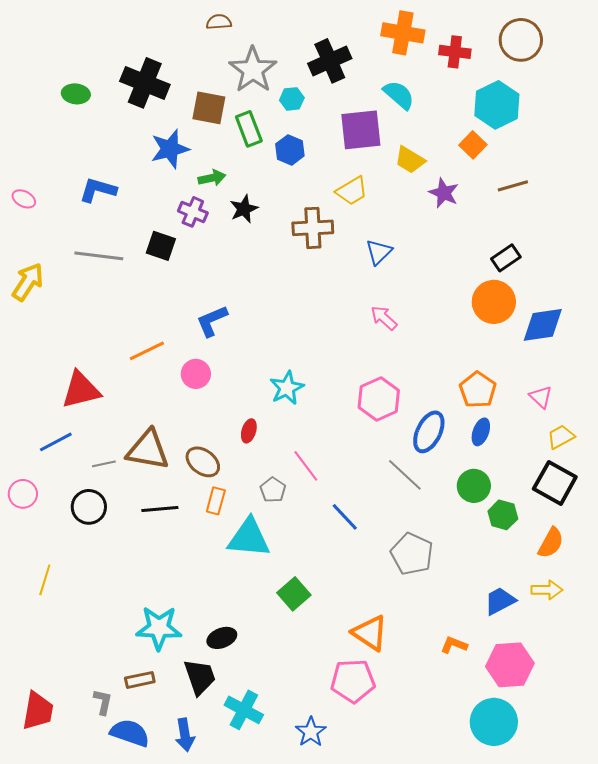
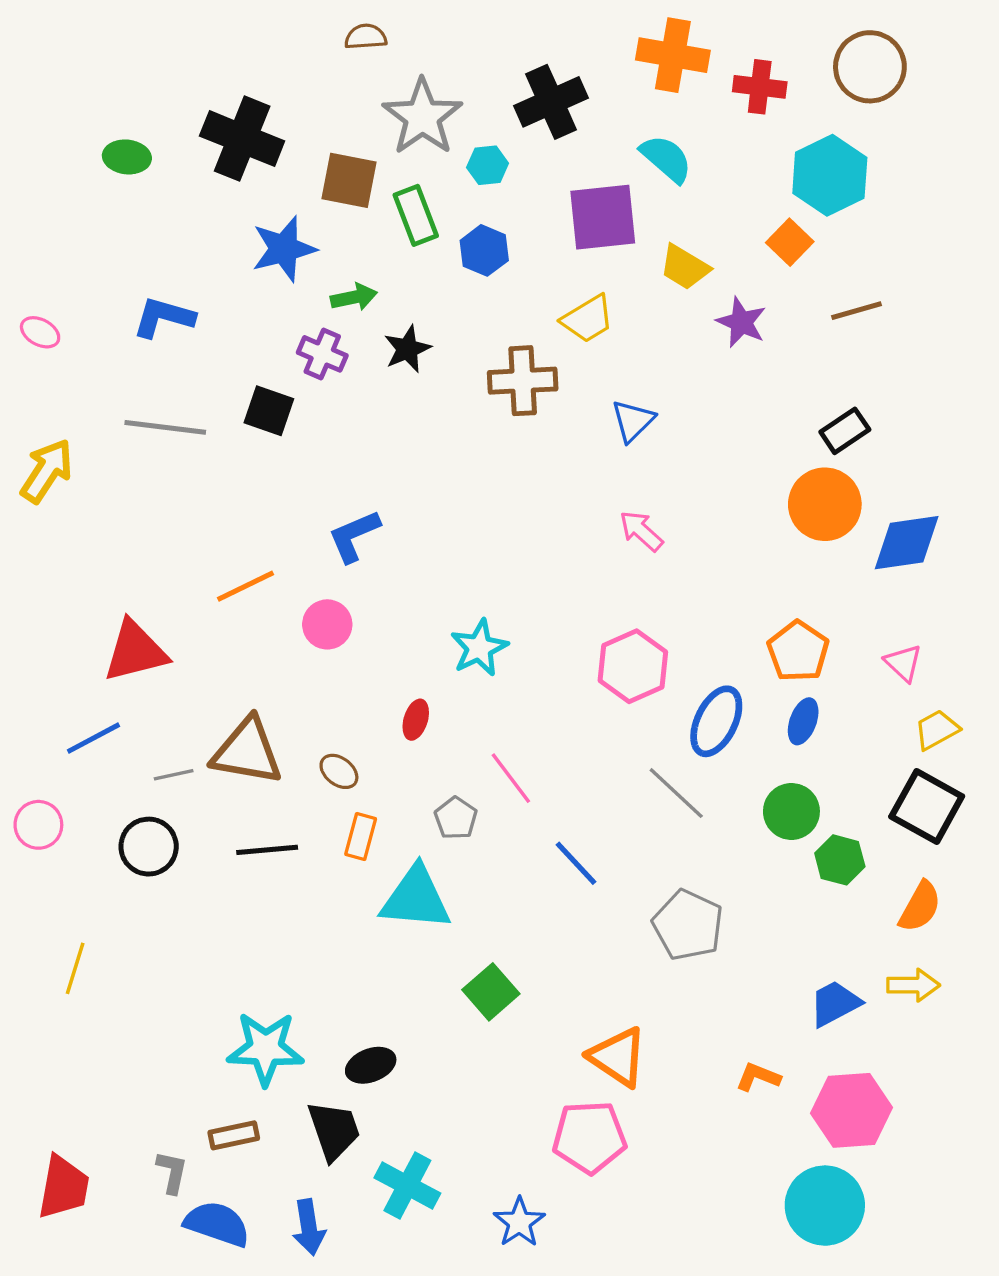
brown ellipse: (203, 462) -> (339, 771), size x0.7

